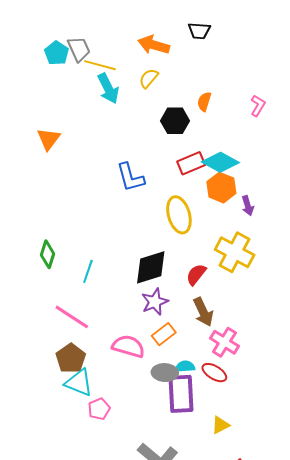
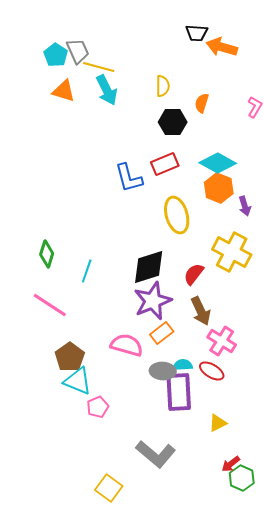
orange arrow: (154, 45) -> (222, 47), moved
yellow semicircle: (149, 78) -> (163, 86), moved, turned 140
orange triangle: (49, 139) -> (64, 91), moved, turned -50
red rectangle: (191, 163) -> (165, 164), moved
purple star: (155, 302) -> (153, 301), size x1.4
pink line: (72, 317) -> (50, 305), moved

